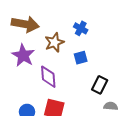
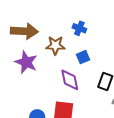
brown star: (54, 42) -> (55, 45), turned 30
purple diamond: (48, 77) -> (70, 80), moved

